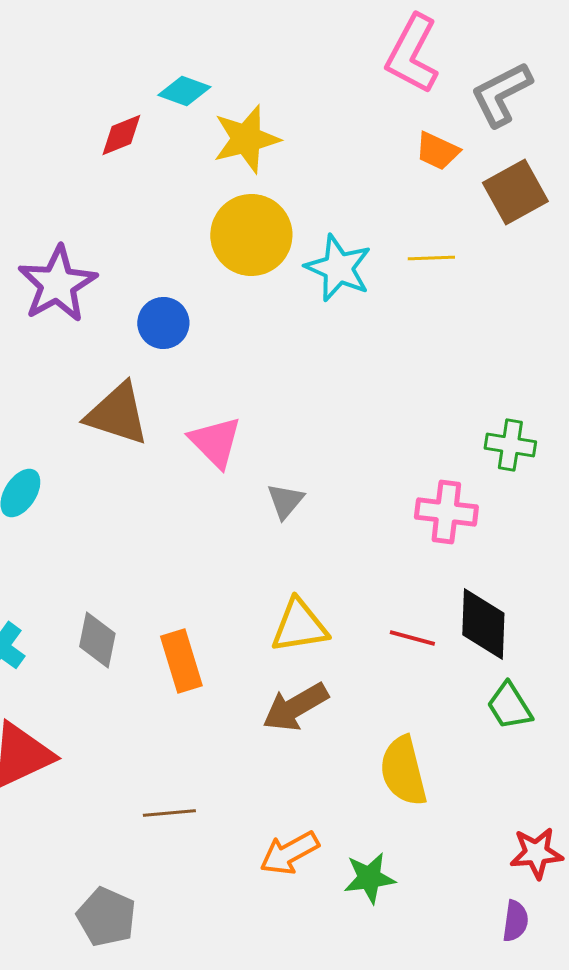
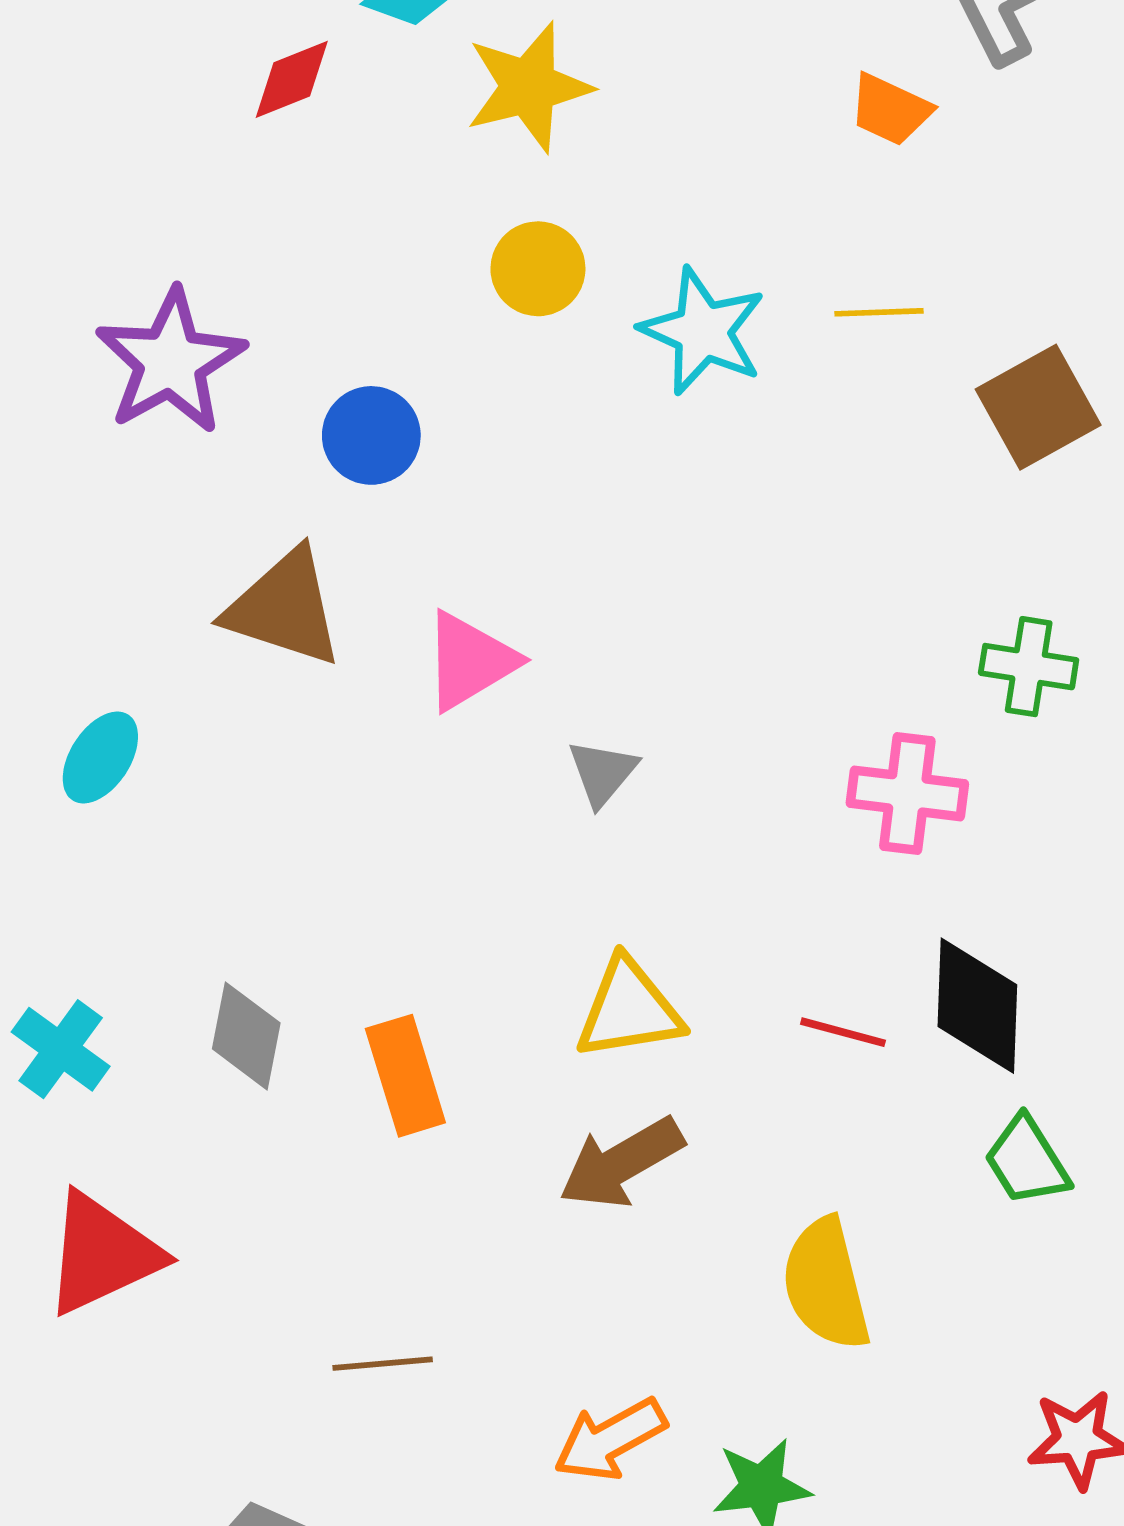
brown square: (515, 192) -> (1038, 407), moved
yellow circle: (251, 235) -> (538, 269), size x0.6
pink triangle: (215, 442) -> (470, 661), turned 44

